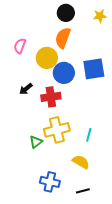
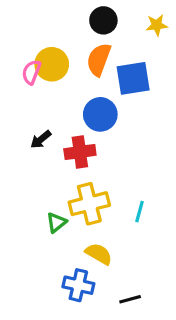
yellow circle: (47, 58) -> (52, 64), moved
blue square: (94, 69) -> (133, 78), moved
yellow semicircle: (81, 162) -> (99, 254), moved

